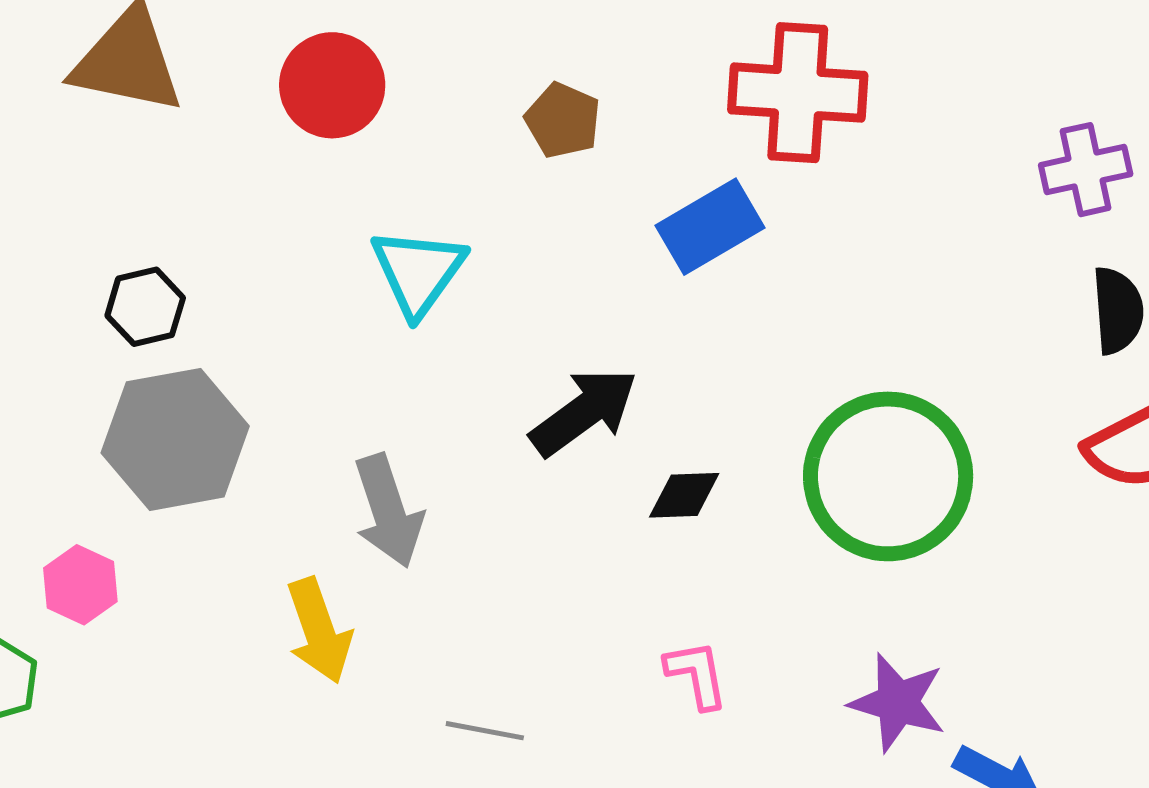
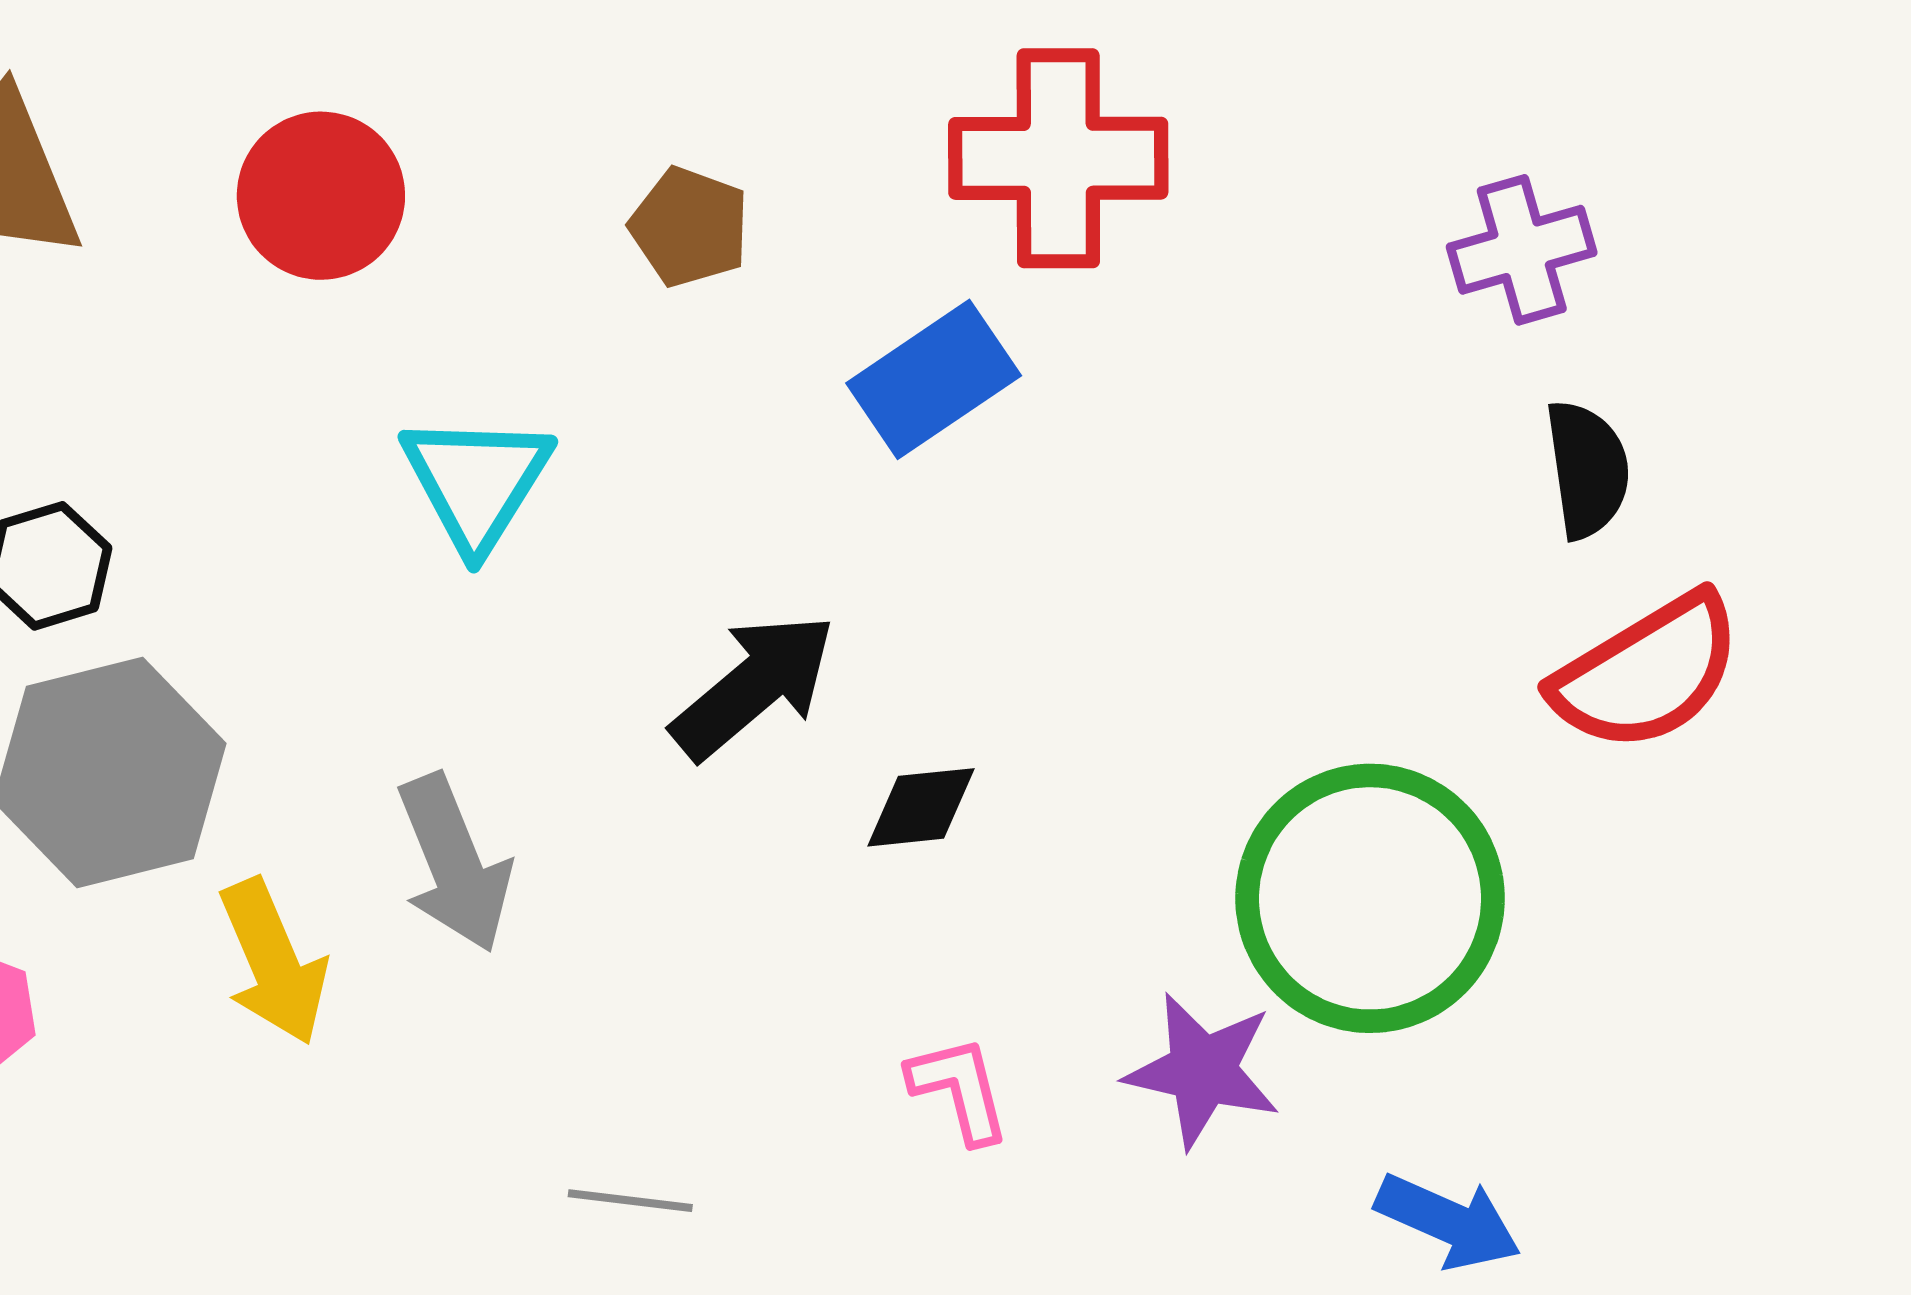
green circle: (888, 476) -> (1370, 898), moved
yellow arrow: (319, 631) -> (273, 962), moved
purple star: (898, 703) -> (1203, 1070), moved

